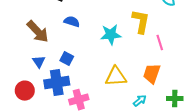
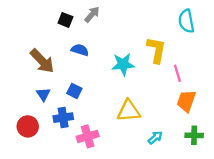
orange trapezoid: (152, 74) -> (186, 101), moved
blue cross: (57, 83) -> (63, 118), size x0.7

